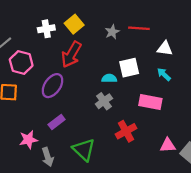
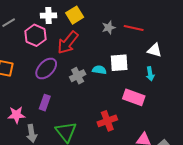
pink hexagon: (21, 62) -> (35, 35), moved
cyan arrow: (164, 74) -> (150, 74), turned -152
gray cross: (104, 101) -> (78, 76), moved
purple rectangle: (57, 122) -> (45, 103), turned -42

